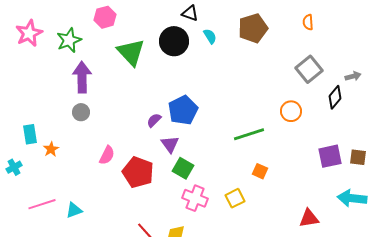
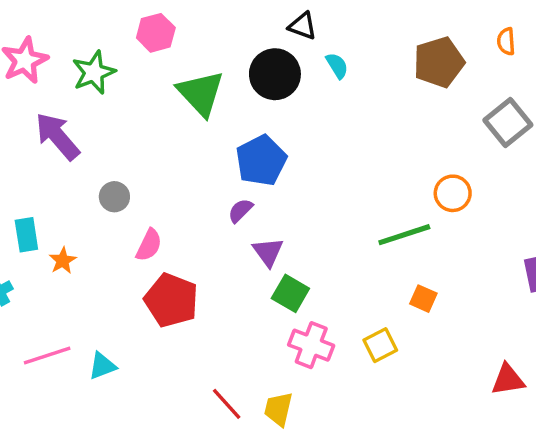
brown pentagon: (253, 28) -> (439, 62), moved
purple arrow: (82, 77) -> (57, 136), moved, turned -40
blue pentagon: (183, 110) -> (261, 160), moved
orange circle: (291, 111) -> (453, 193), moved
pink semicircle: (107, 155) -> (149, 245), moved
red pentagon: (138, 172) -> (171, 300), moved

